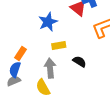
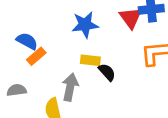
black semicircle: (79, 62) -> (107, 72), moved
blue semicircle: (15, 70) -> (27, 41), moved, turned 84

